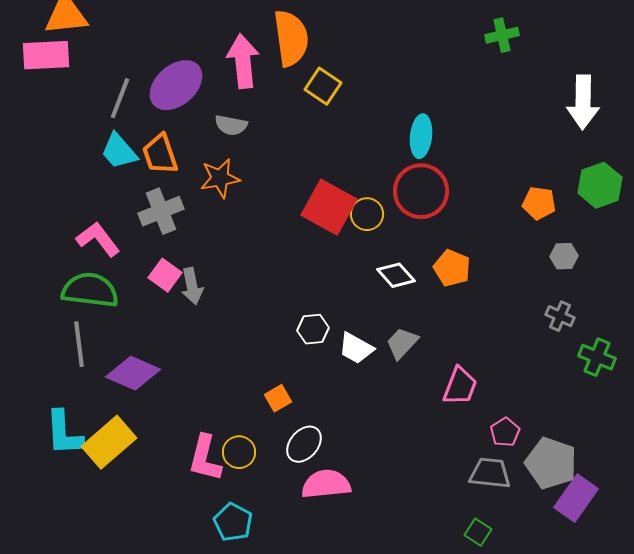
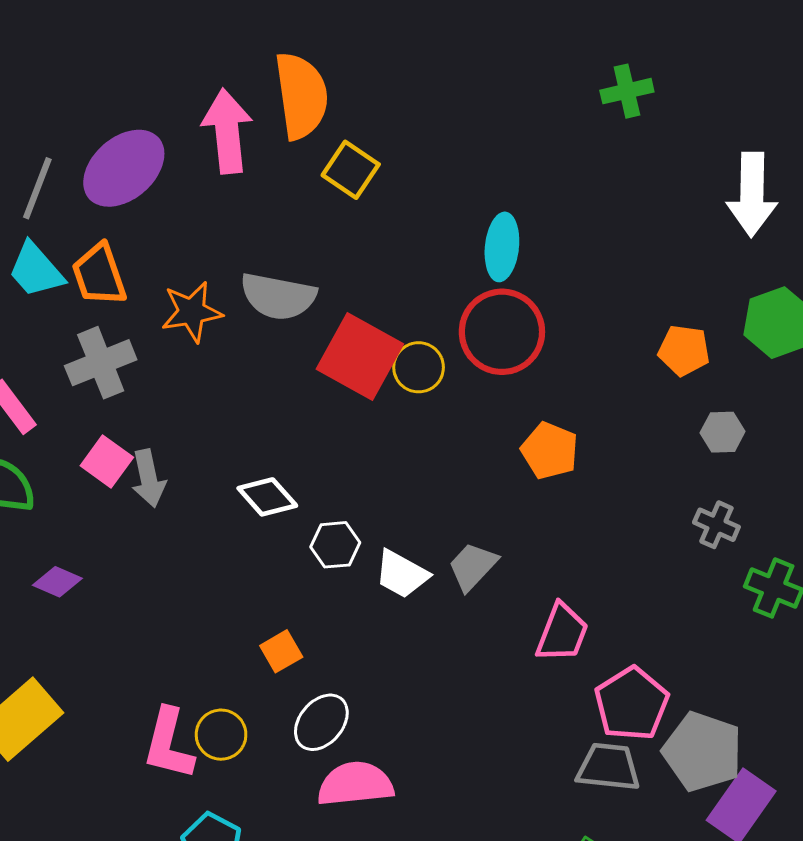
gray semicircle: (231, 125) -> (278, 296), moved, size x1.5
white diamond: (396, 275) -> (267, 497), moved
purple diamond: (133, 373) -> (57, 582), moved, size x0.6
pink pentagon: (505, 432) -> (632, 704), size x1.6

